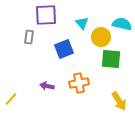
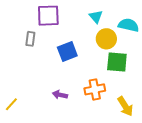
cyan triangle: (82, 23) -> (96, 17), moved
orange cross: (79, 83) -> (95, 89), moved
purple arrow: (47, 86) -> (60, 95), moved

